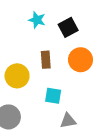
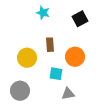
black square: (68, 27) -> (80, 19), moved
orange circle: (80, 60) -> (75, 57), moved

